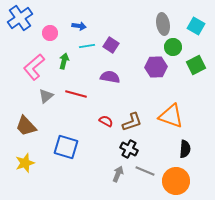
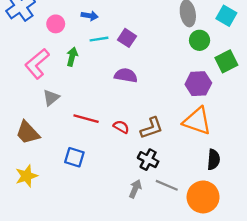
purple hexagon: (156, 67) -> (198, 84), moved
red line: (76, 94) -> (86, 119), moved
blue square: (66, 147) -> (74, 157), size x0.7

